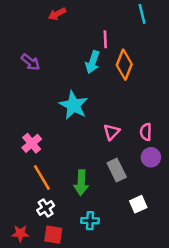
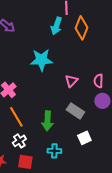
cyan star: (74, 105) -> (41, 60), turned -30
gray rectangle: (117, 170) -> (75, 111), turned -30
white square: (138, 204) -> (84, 138), moved

